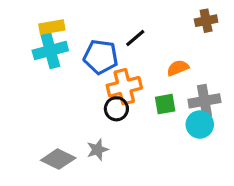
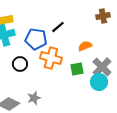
orange cross: (124, 87) -> (51, 58), turned 30
gray cross: (204, 101) -> (102, 67), turned -36
black circle: (116, 109) -> (20, 64), moved

